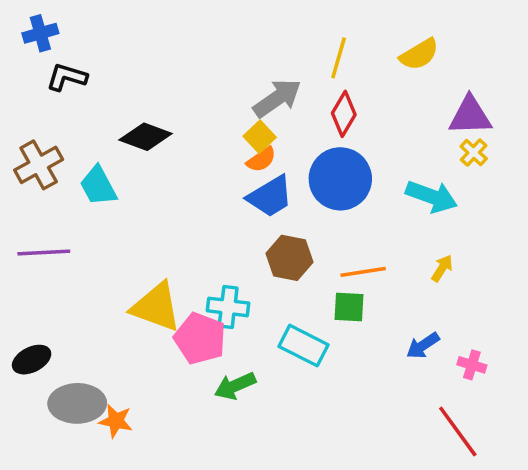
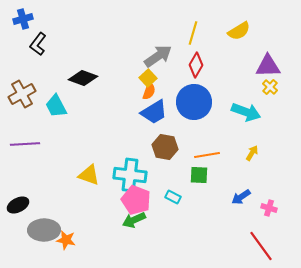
black L-shape: (67, 77) -> (38, 44), turned -70
orange semicircle: (261, 160) -> (149, 91), turned -36
yellow triangle: (156, 307) -> (89, 175), size x0.7
cyan cross: (228, 307) -> (130, 175), size x1.4
pink pentagon: (200, 339) -> (136, 200), moved
cyan rectangle: (303, 346) -> (173, 197), size x0.6

